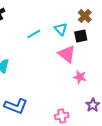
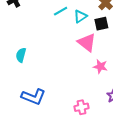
cyan triangle: (61, 29) -> (80, 16), turned 40
cyan line: (34, 34) -> (61, 11), moved

